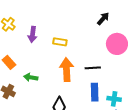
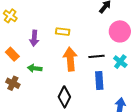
purple arrow: (32, 34) -> (34, 38), moved
cyan cross: (114, 99) -> (120, 62), moved, turned 32

